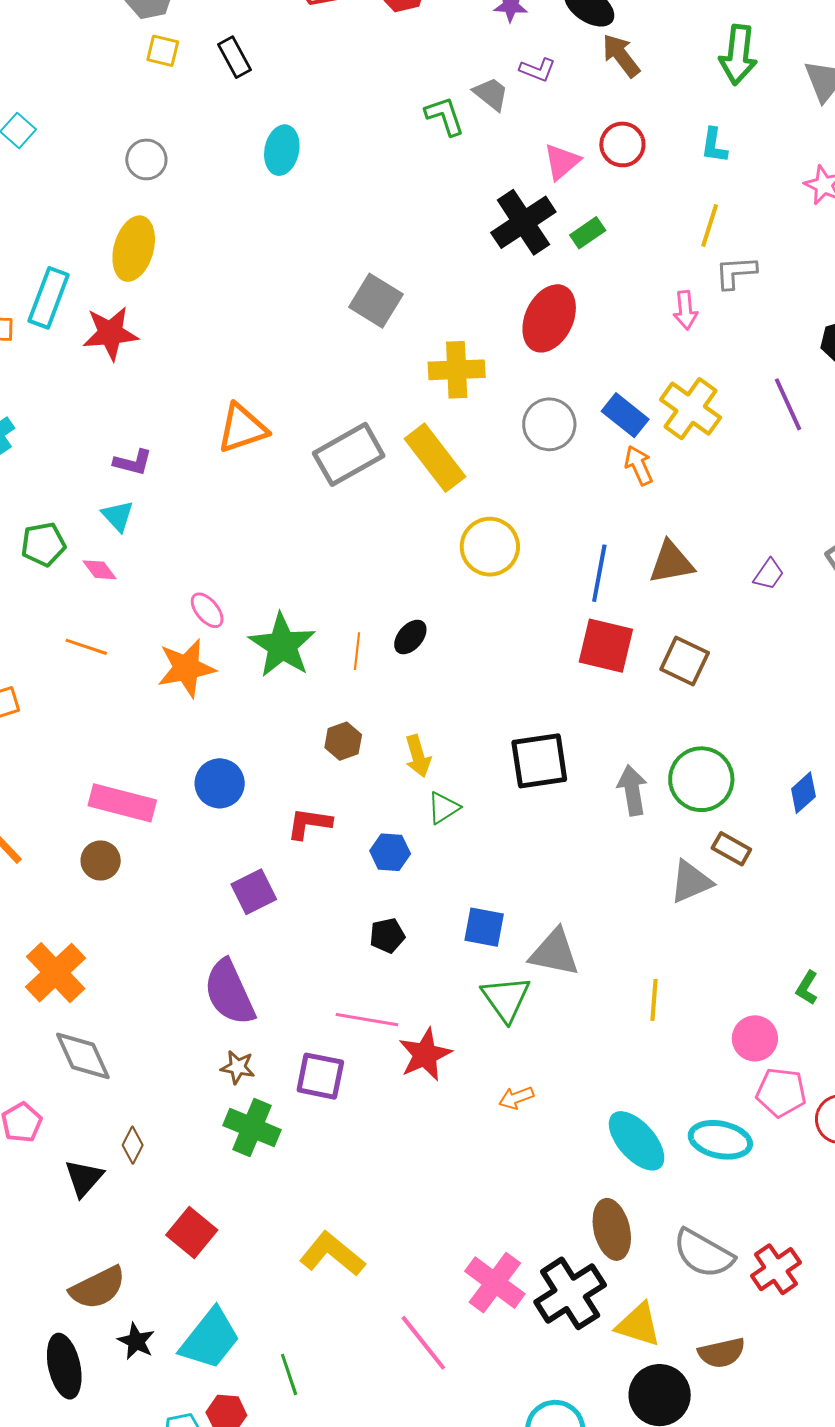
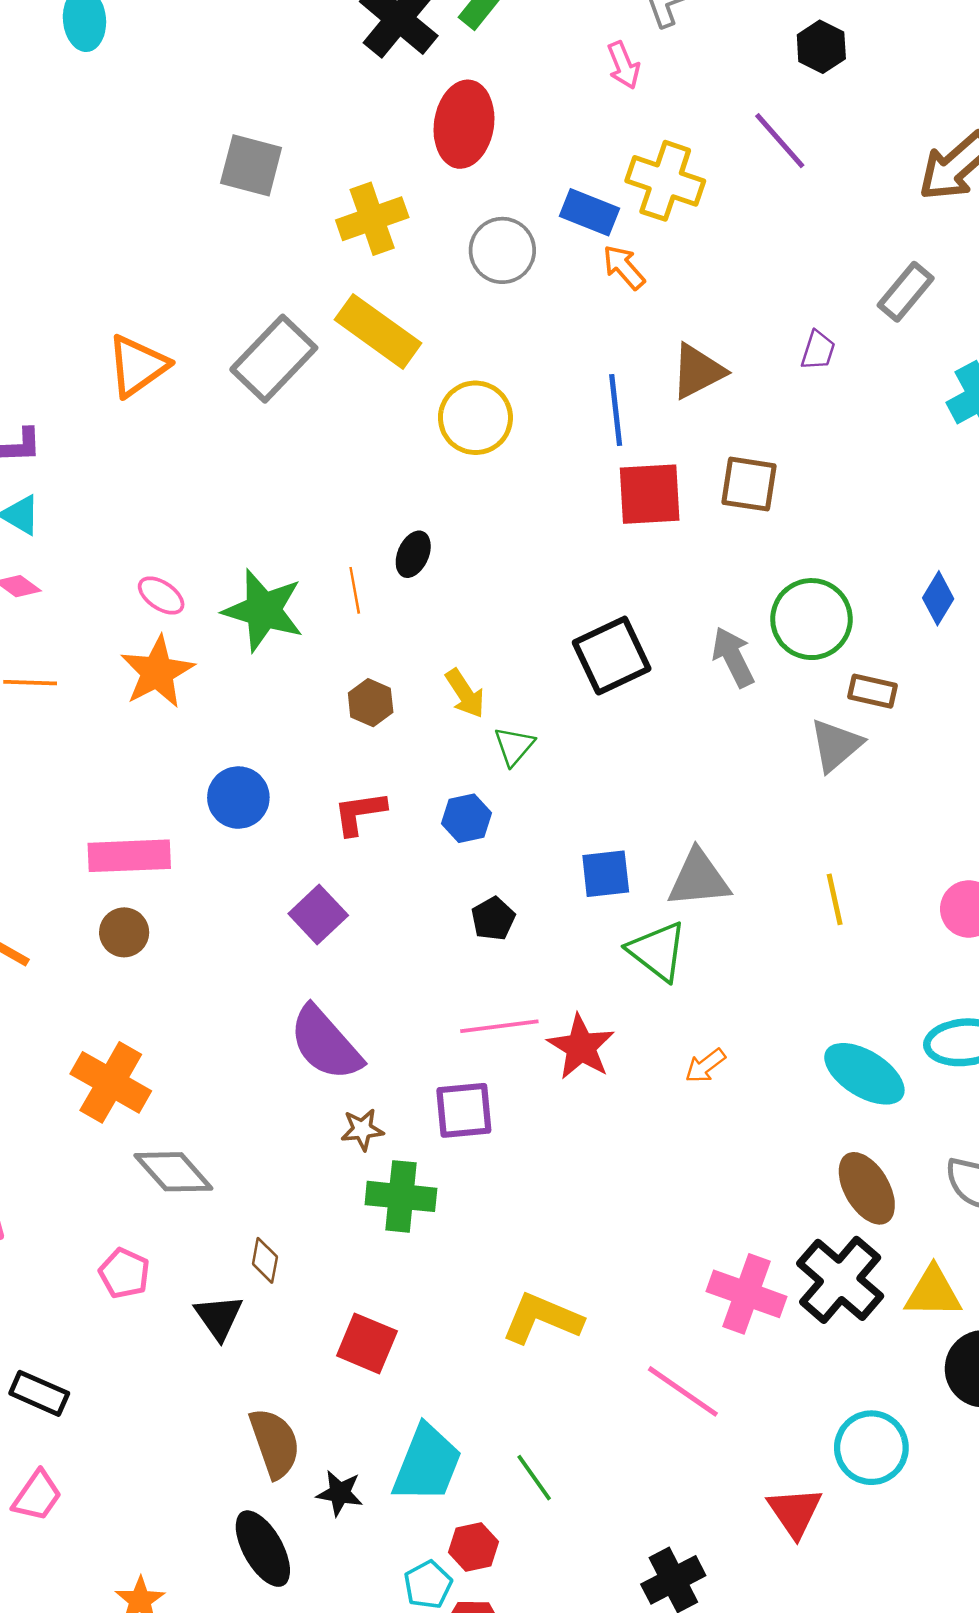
brown semicircle: (98, 1288) -> (275, 1443), turned -66

